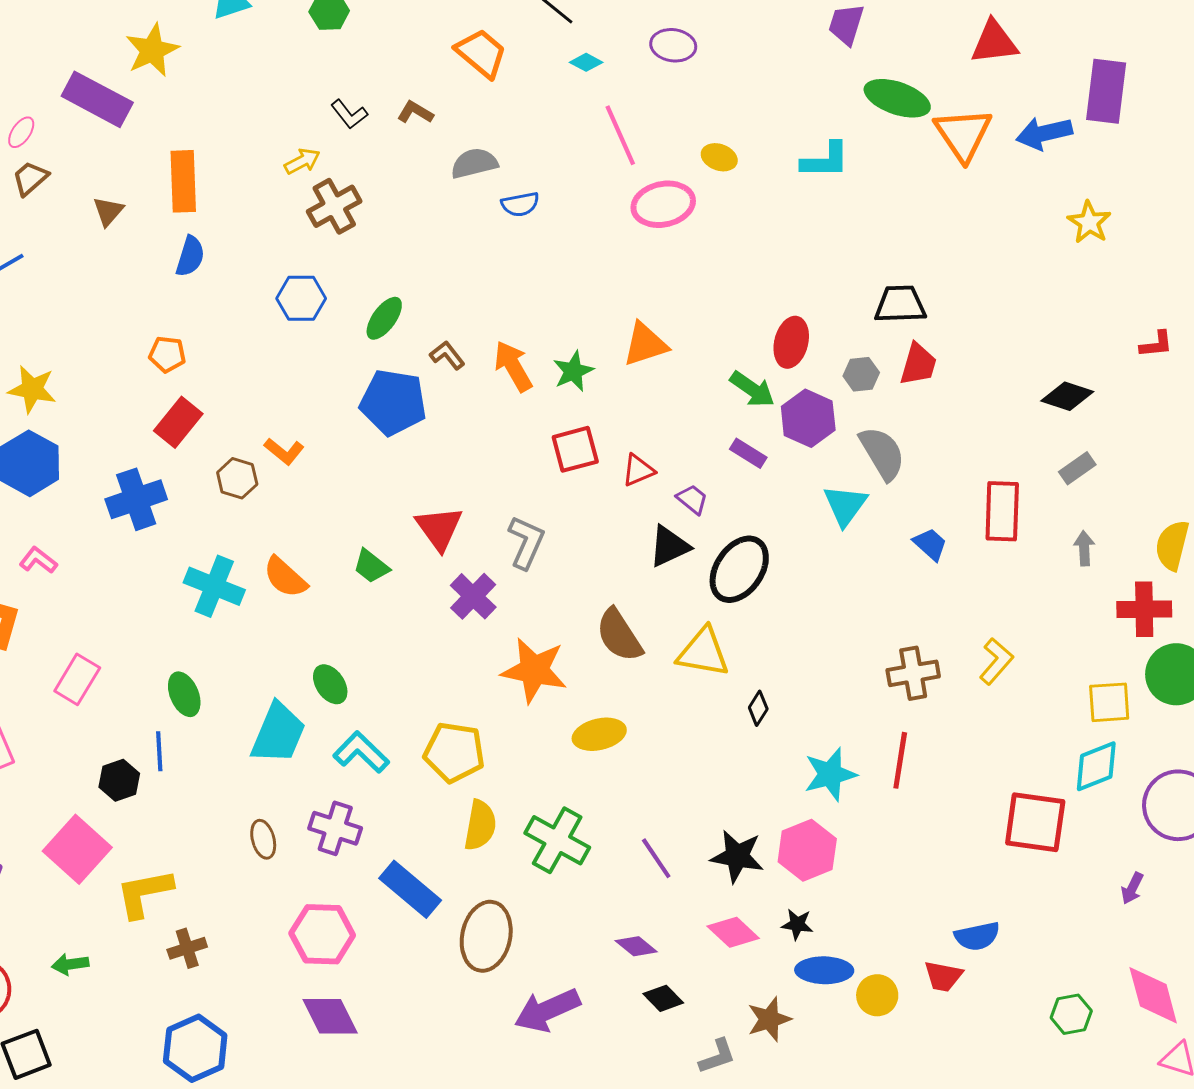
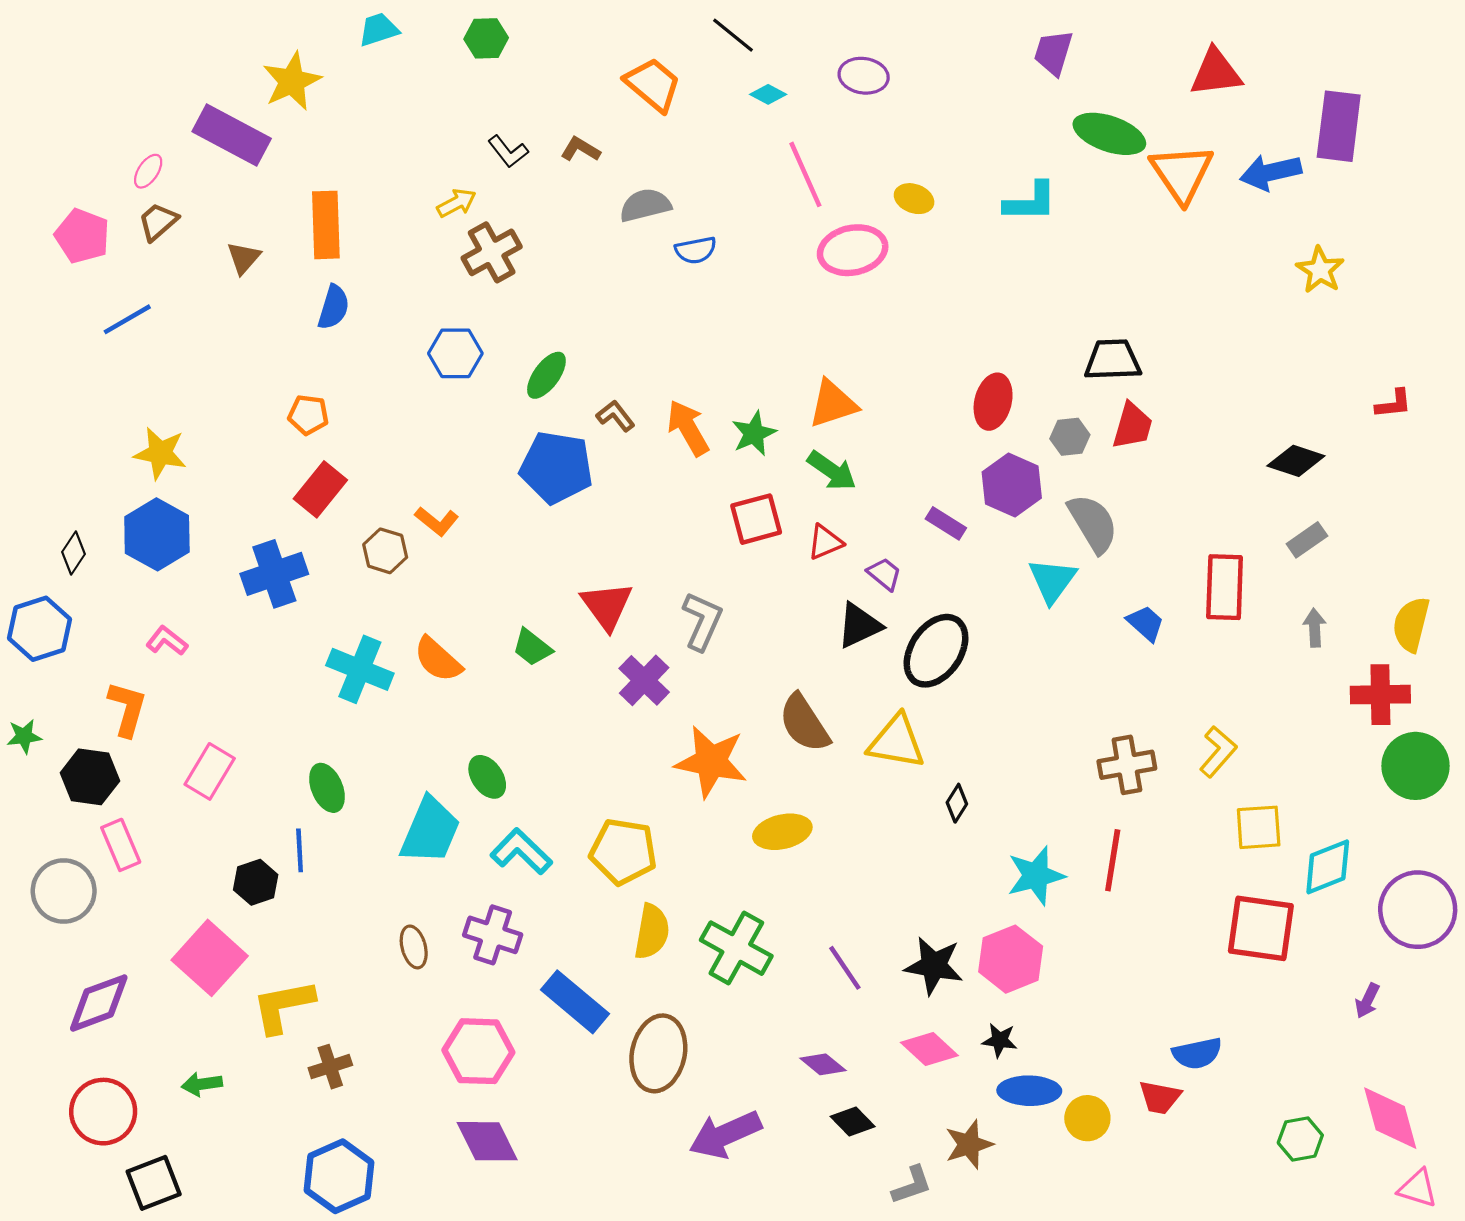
green arrow: (752, 389) -> (832, 471), moved
yellow square: (1109, 702) -> (1259, 827), moved

